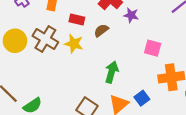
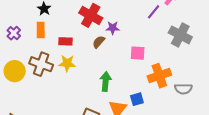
brown semicircle: (101, 30) -> (99, 42), moved
blue square: (142, 98) -> (137, 99), turned 32

